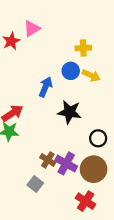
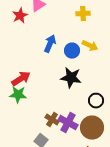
yellow cross: (83, 48) -> (83, 14), moved
blue circle: (71, 71) -> (72, 51), moved
blue arrow: (46, 87) -> (50, 44), moved

